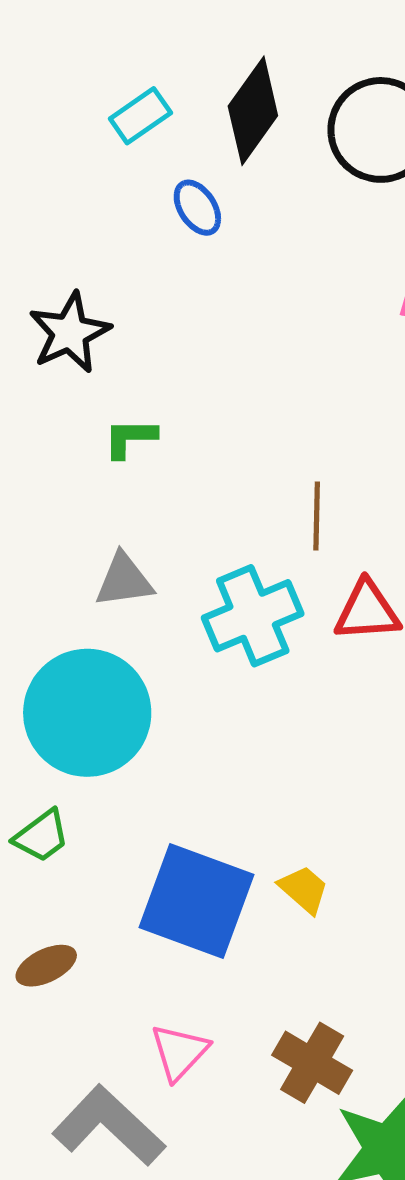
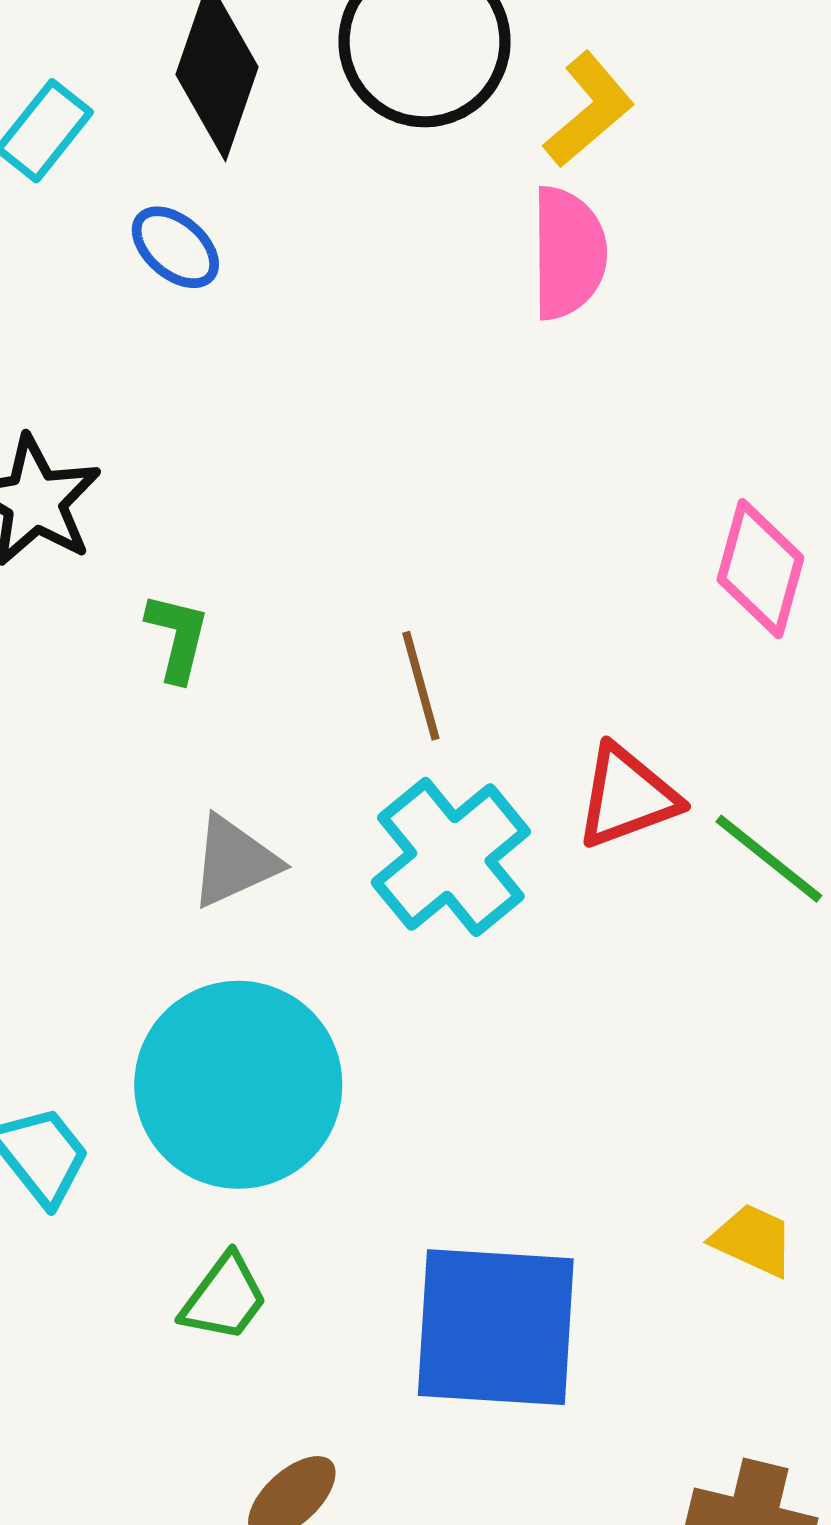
green L-shape: (130, 438) -> (177, 637), turned 120
brown line: (317, 516) -> (421, 686), moved
yellow trapezoid: (304, 889) -> (753, 1240), moved

